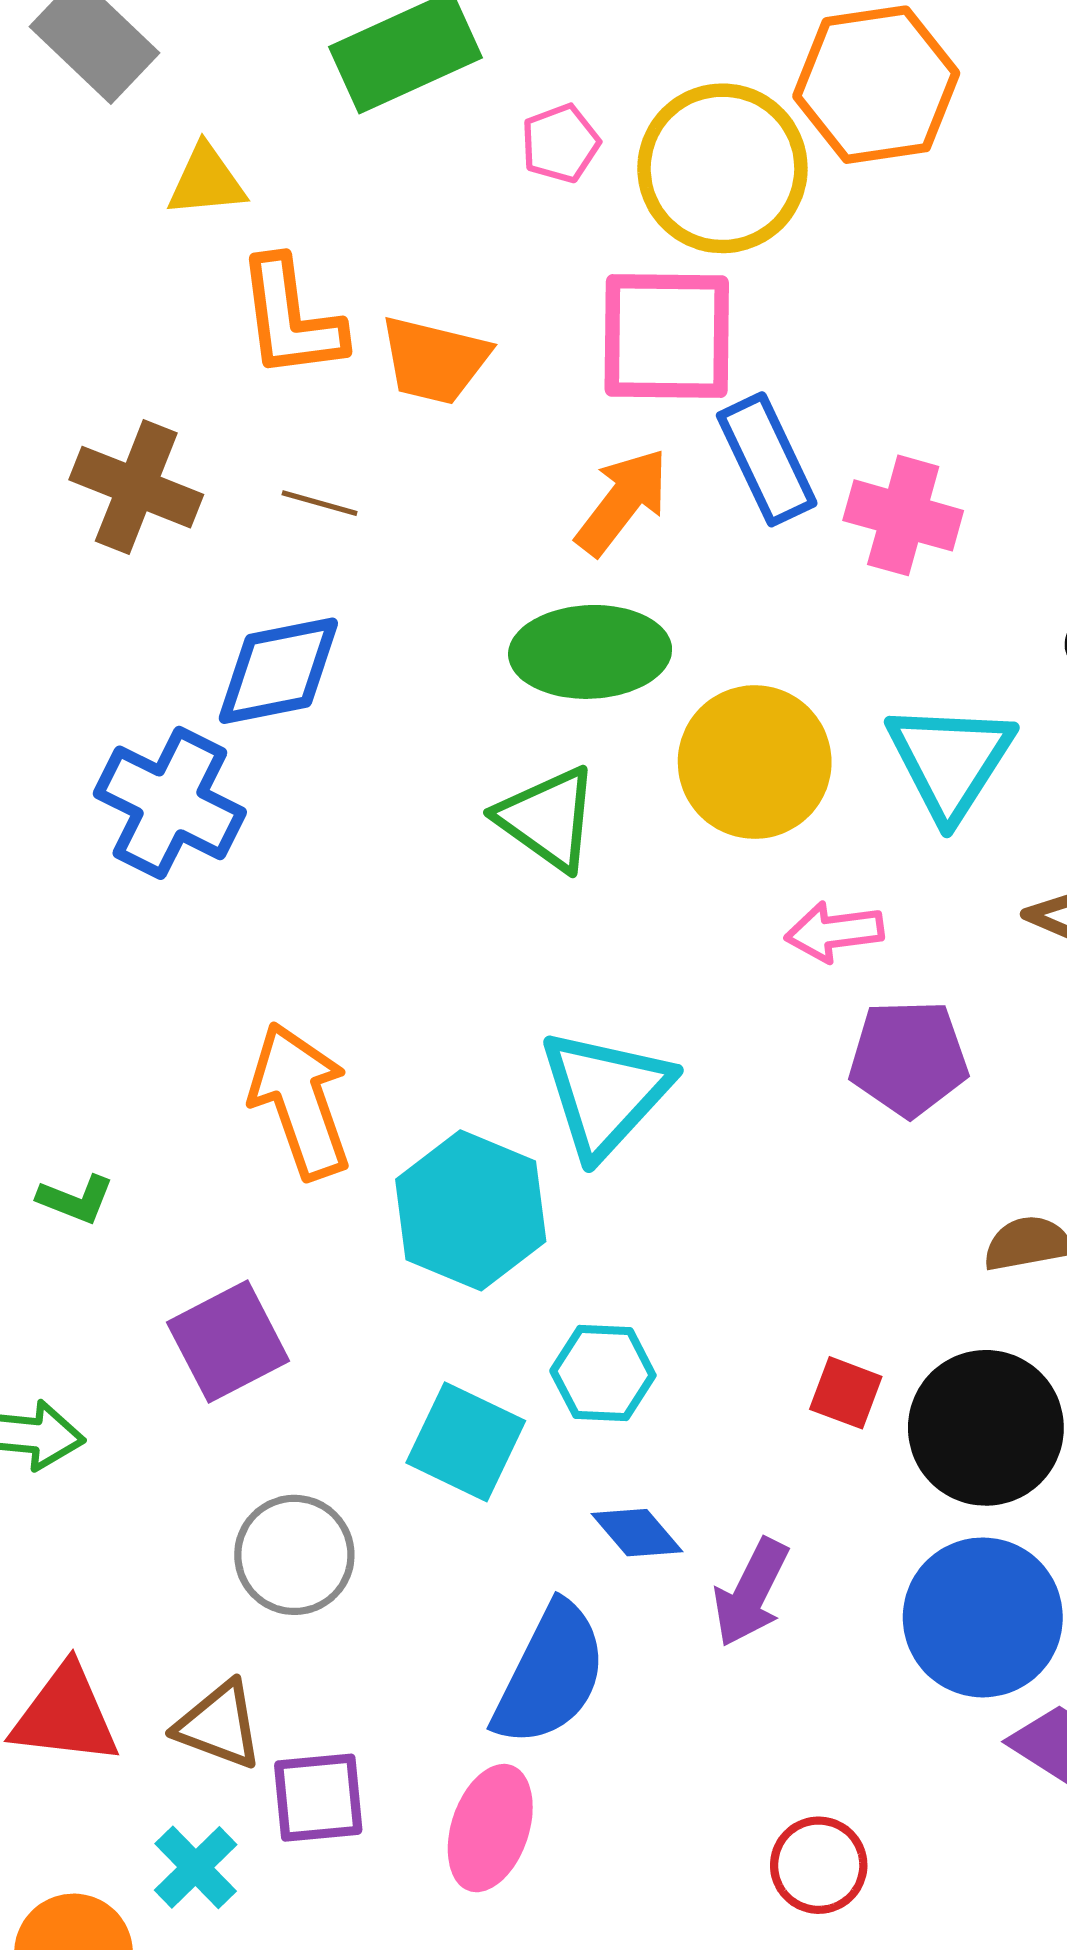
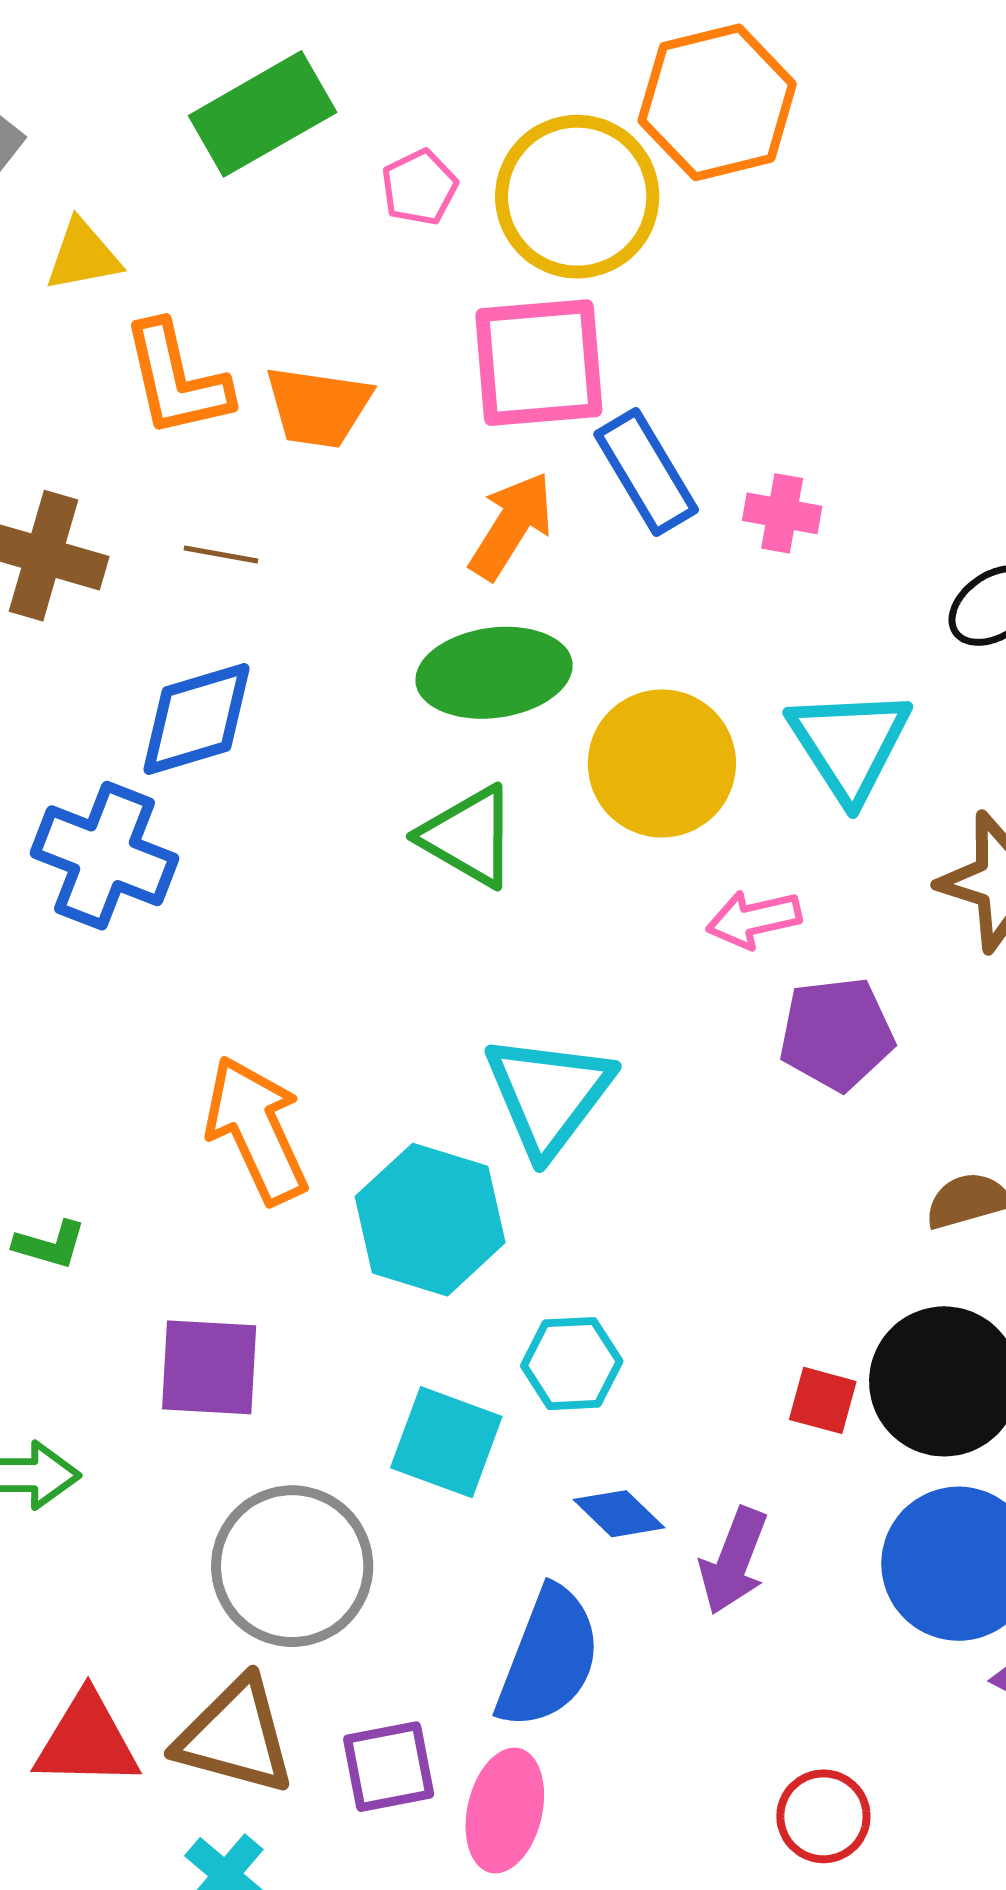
pink cross: (903, 515) -> (782, 513), size x0.7
purple square: (228, 1342) -> (209, 1367), turned 36
red square: (846, 1393) -> (823, 1400), moved
gray circle: (294, 1555) -> (292, 1566), size x1.4
brown triangle: (219, 1725) -> (235, 1736), size x1.4
purple square: (318, 1798) -> (389, 1767), moved

